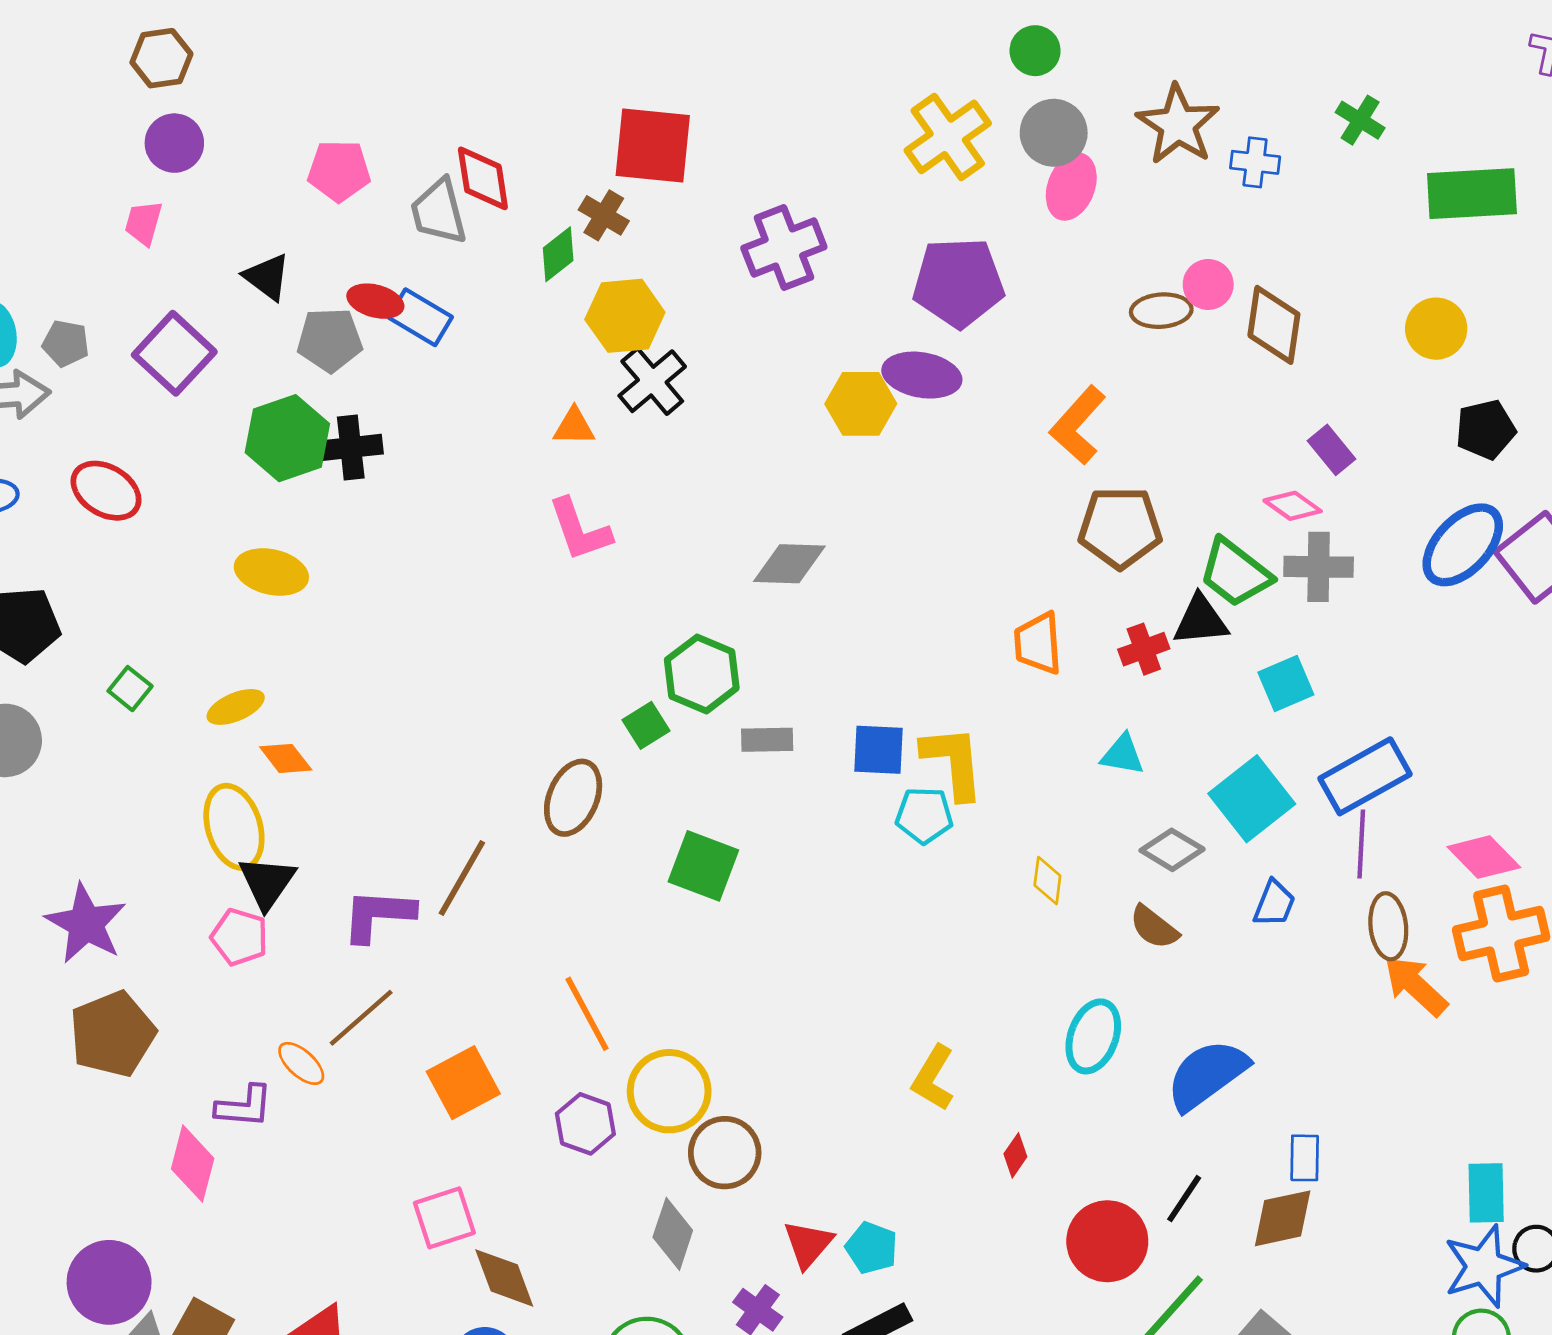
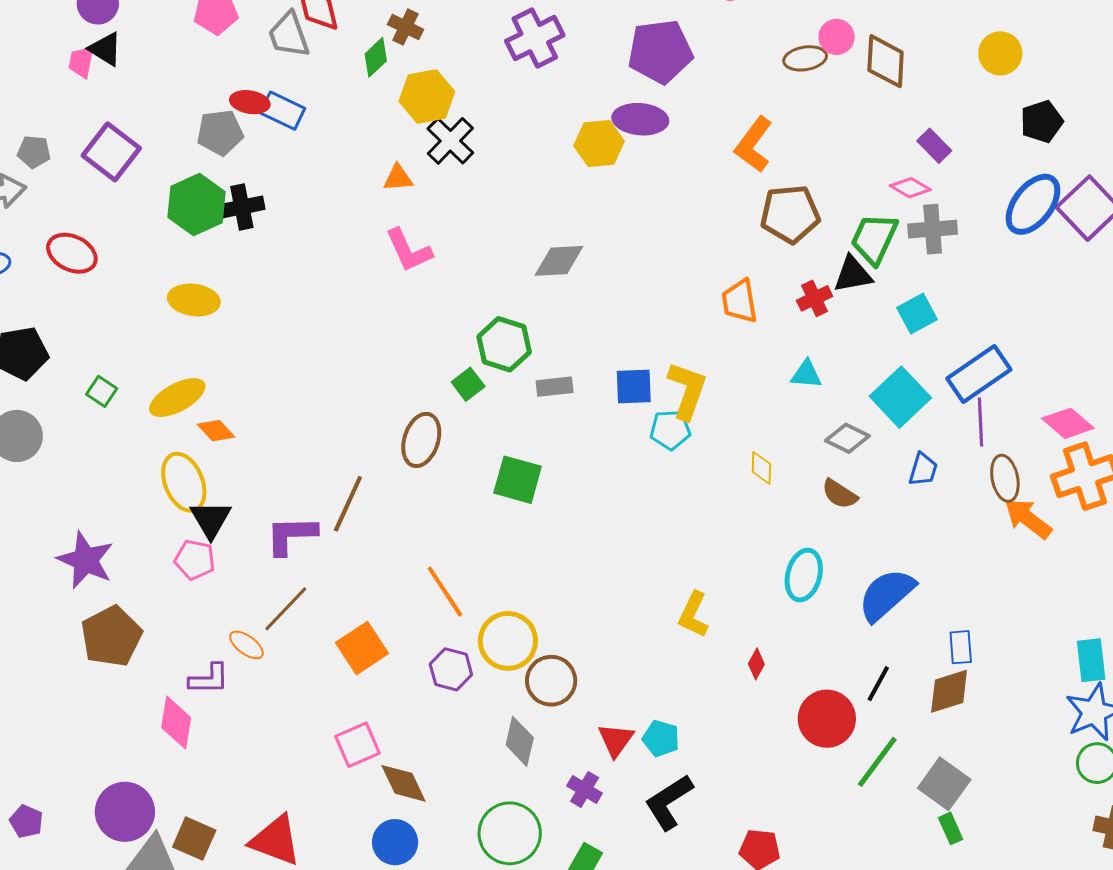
black triangle: (267, 277) -> (105, 49), moved
green trapezoid: (1235, 573) -> (874, 239), turned 82
yellow ellipse: (236, 707) -> (177, 398), size x1.4
yellow L-shape: (953, 762) -> (687, 390), turned 30

